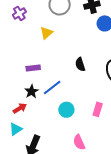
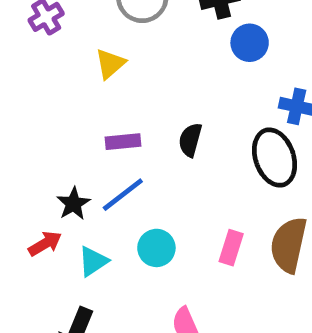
black semicircle: (80, 64) -> (190, 140), turned 32
purple rectangle: (33, 68) -> (123, 142), moved
cyan triangle: (16, 129) -> (93, 261), moved

